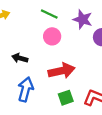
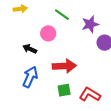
purple star: (83, 19) -> (90, 24), turned 30
pink circle: (52, 36) -> (48, 33), moved

